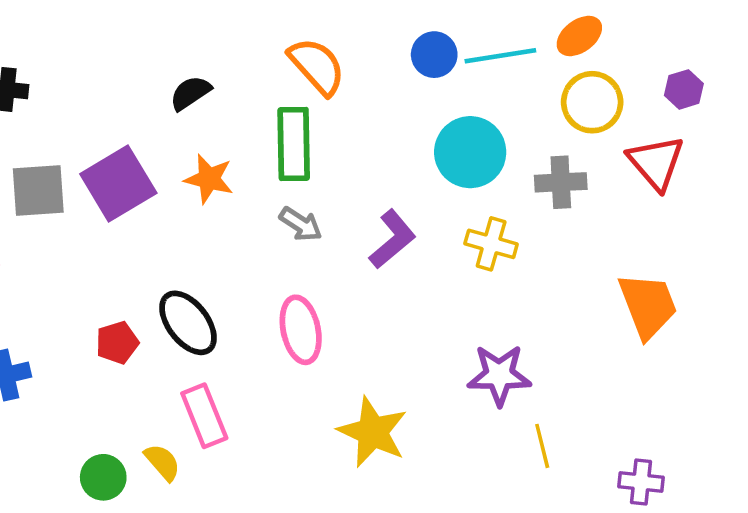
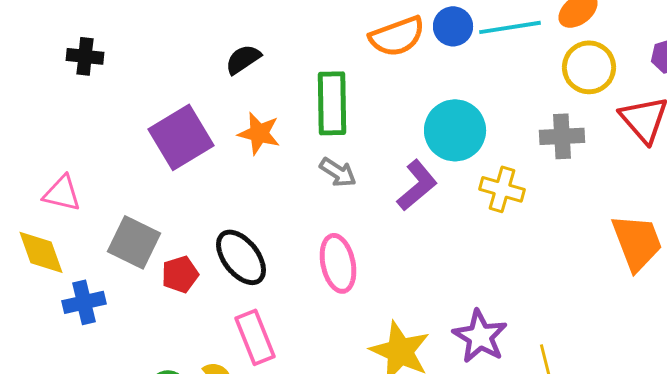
orange semicircle: (317, 66) -> (397, 36), moved, turned 112
cyan circle: (470, 152) -> (455, 130), moved
gray square: (38, 190) -> (134, 242), moved, turned 30
purple star: (499, 375) -> (480, 336), moved, turned 30

